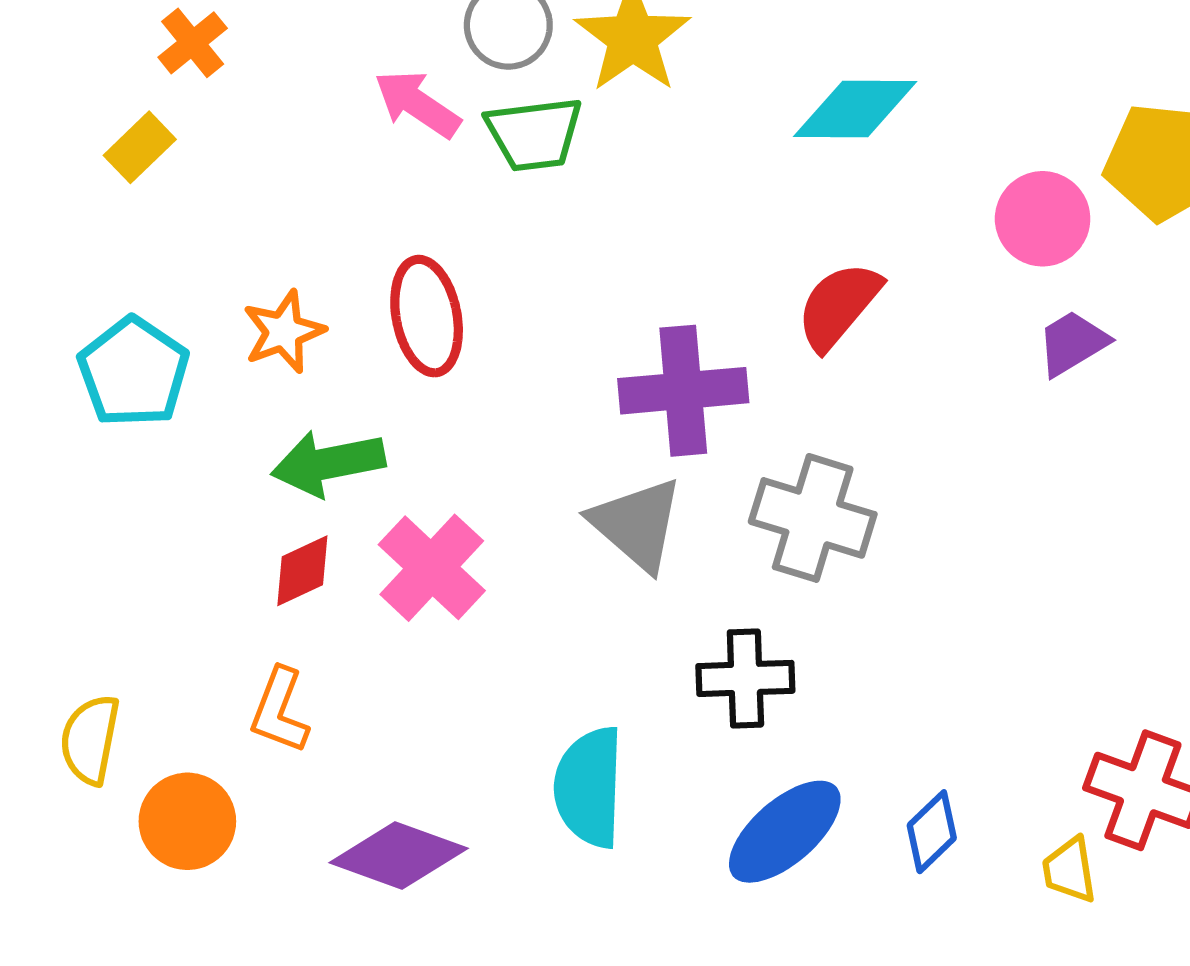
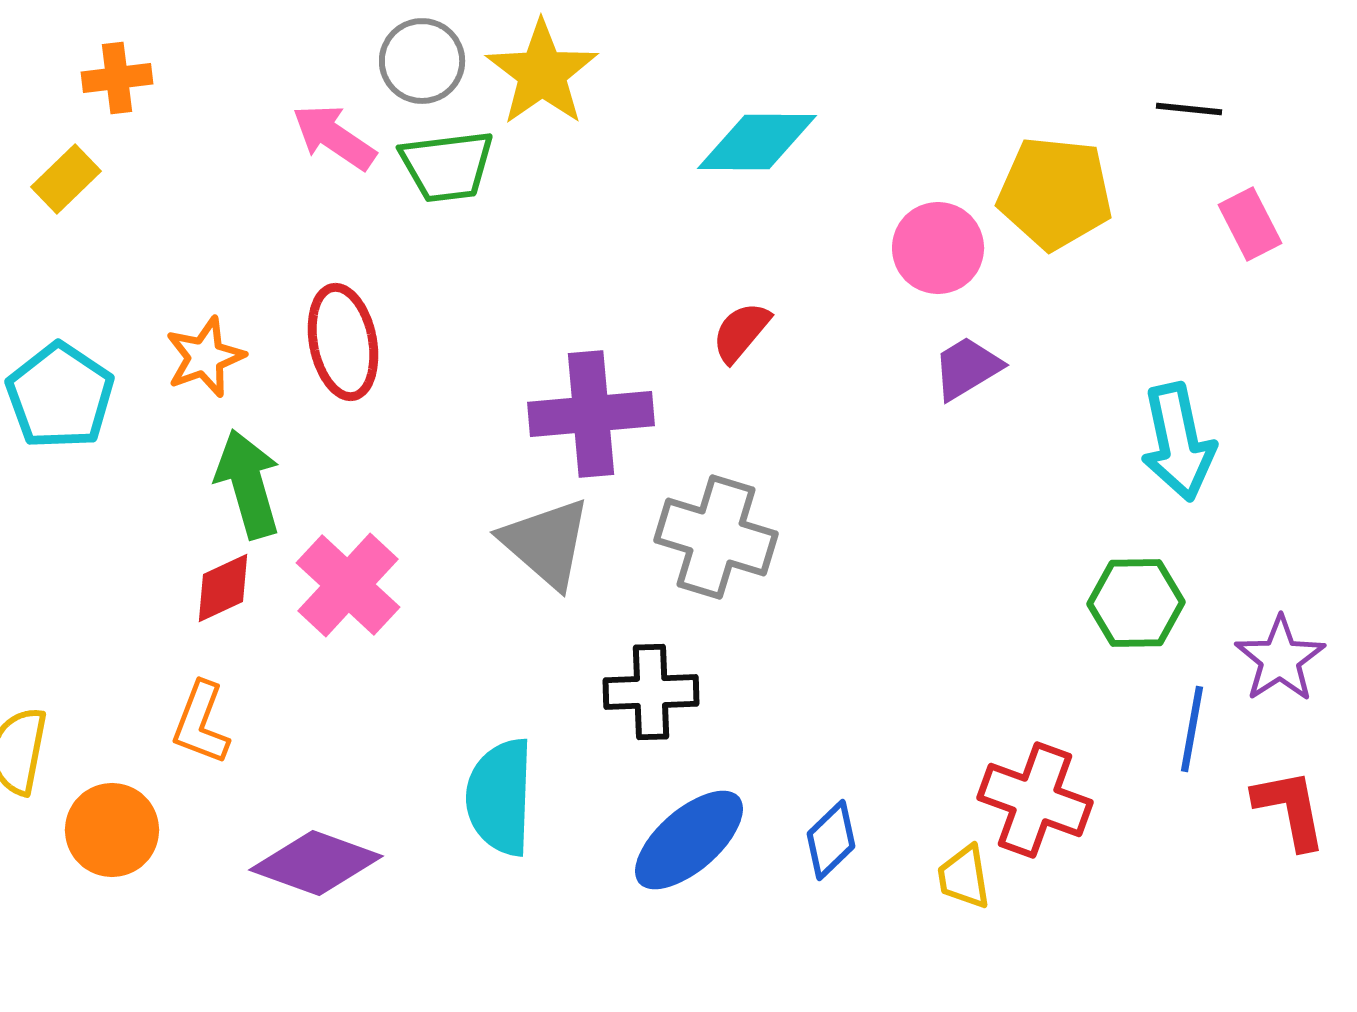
orange cross: (193, 43) -> (117, 78), turned 32
red semicircle: (839, 306) -> (741, 332), size x0.7
green arrow: (328, 463) -> (248, 484), turned 85

